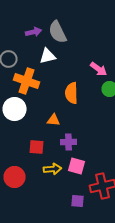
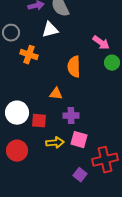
orange cross: (26, 81) -> (29, 55), size x0.7
white circle: (14, 109) -> (17, 113), moved
purple square: (78, 201) -> (80, 175), turned 32

